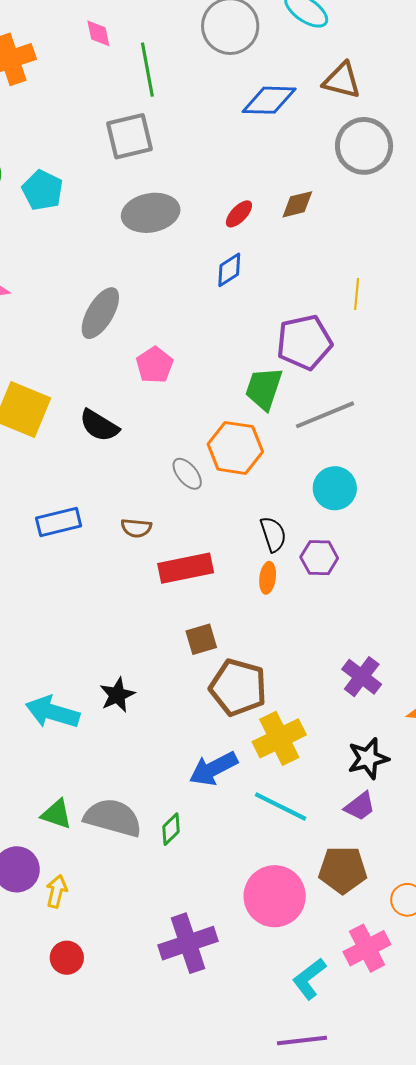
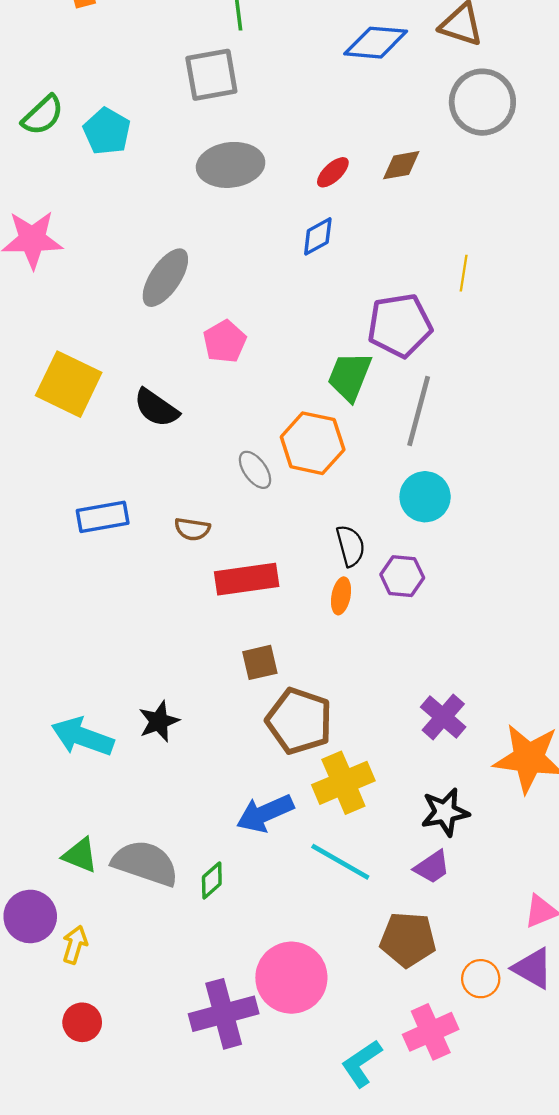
gray line: (325, 415) -> (419, 411), turned -56
pink circle: (275, 896) -> (291, 978), moved

